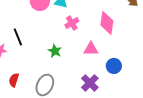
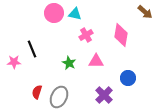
pink triangle: (91, 49) -> (96, 61), moved
red semicircle: (14, 80) -> (37, 92), moved

